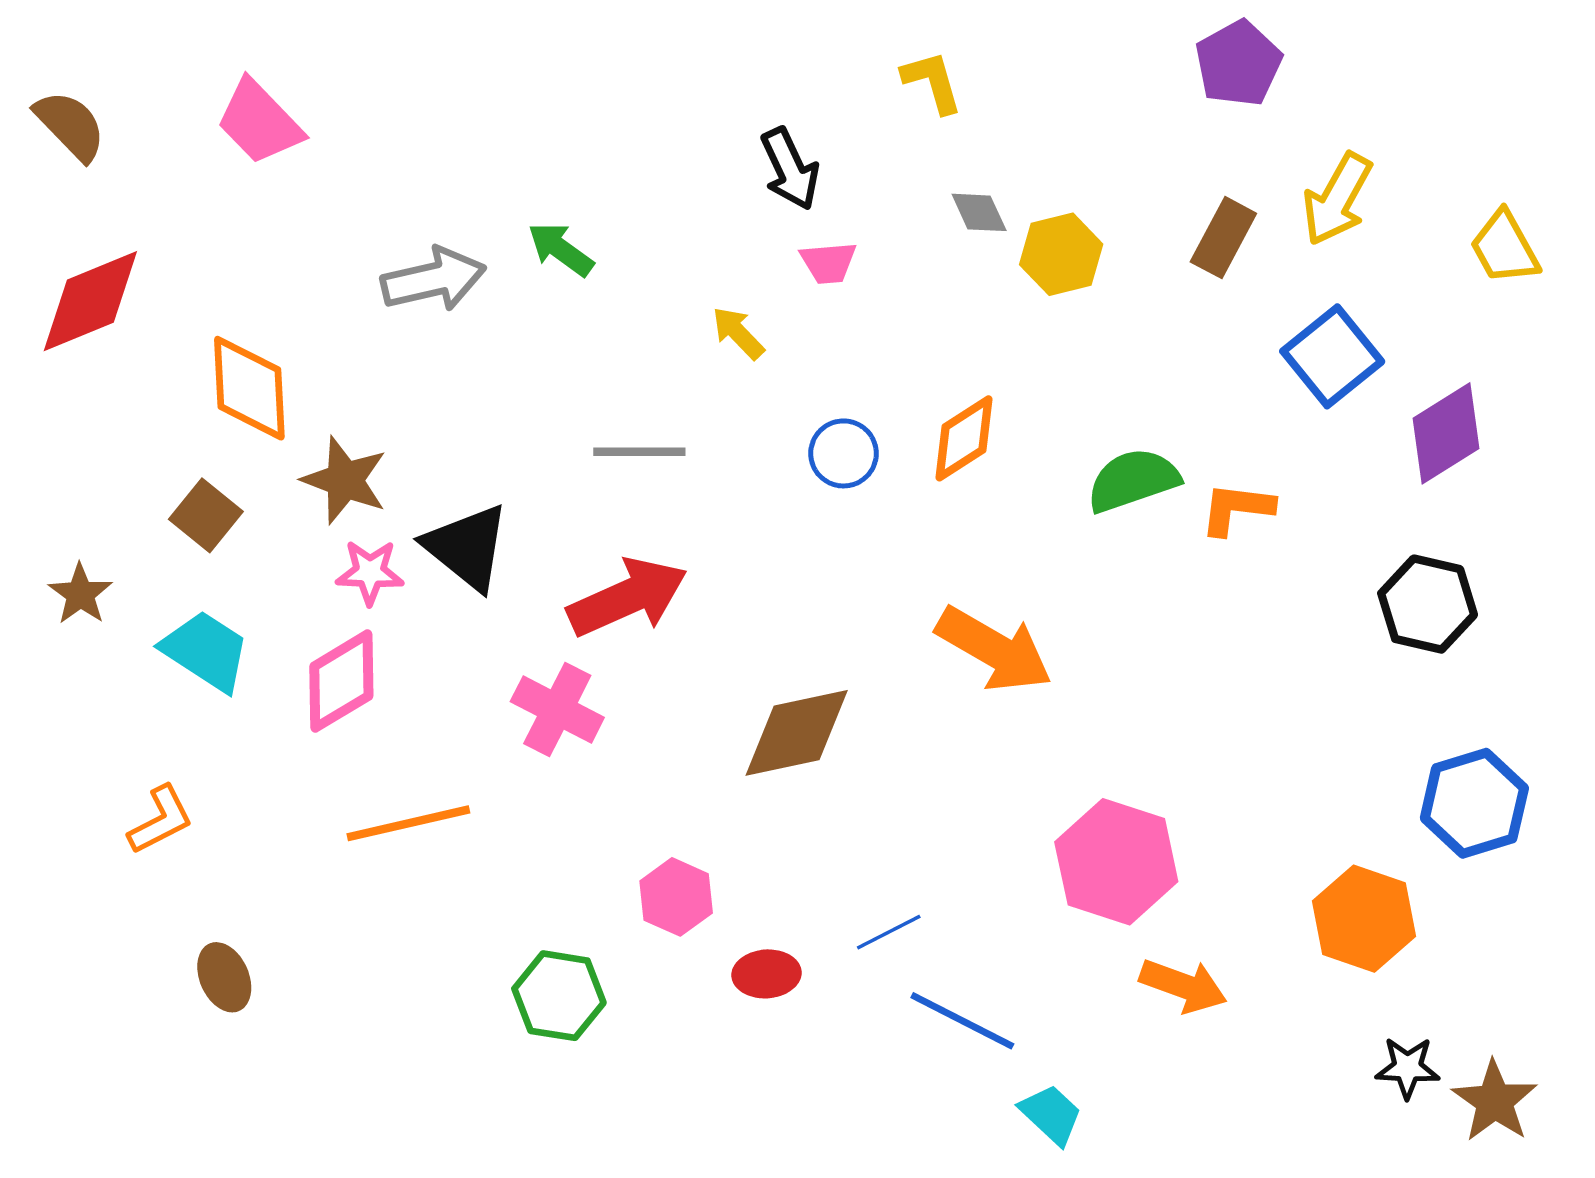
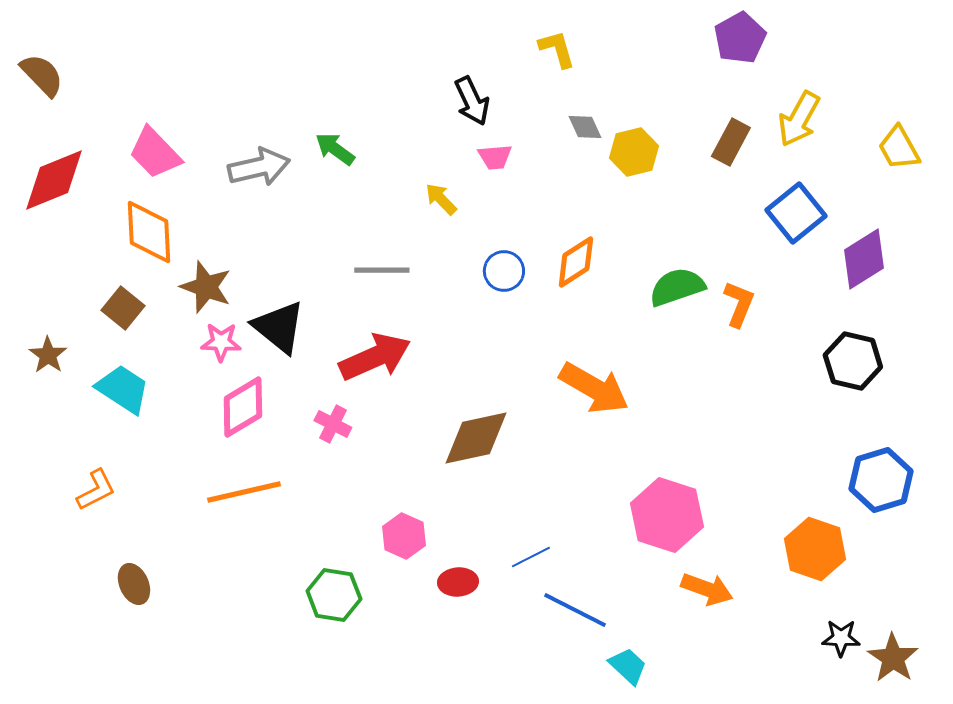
pink trapezoid: (259, 122) -> (155, 153), moved
orange L-shape: (1237, 509) -> (739, 304), turned 105
pink diamond: (341, 681) -> (243, 407), moved
pink cross: (557, 709) -> (333, 424), size x0.7

